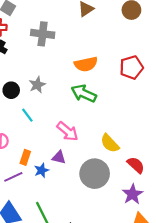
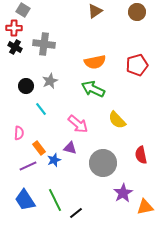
gray cross: (43, 34) -> (44, 44), moved
yellow semicircle: (110, 143) -> (117, 120), moved
orange rectangle: (25, 157) -> (39, 148), turned -56
red semicircle: (136, 165) -> (141, 155), turned -144
purple star: (133, 194) -> (123, 193), moved

